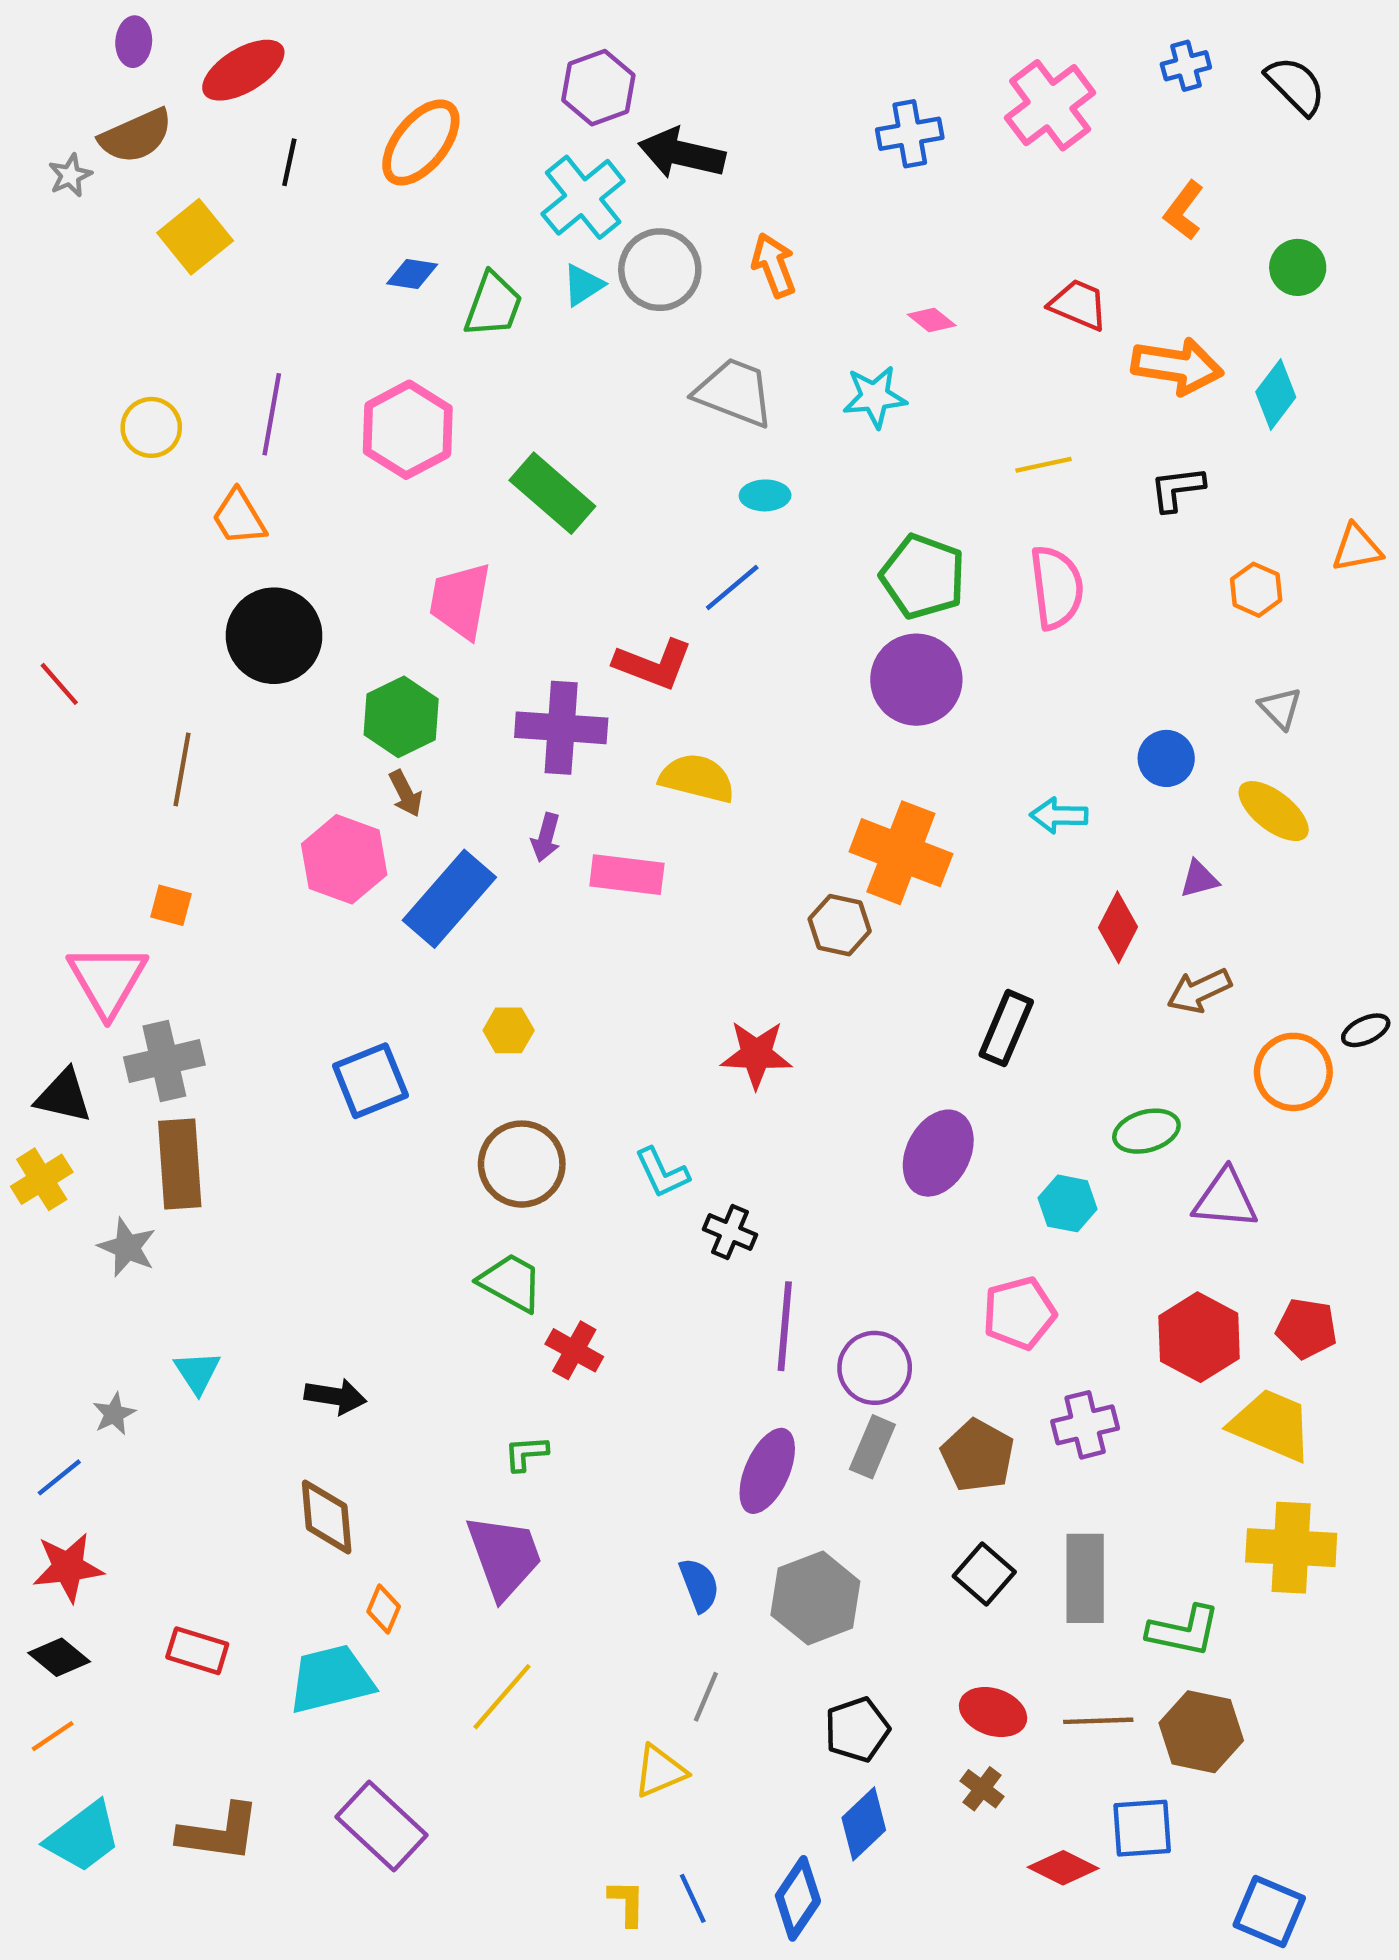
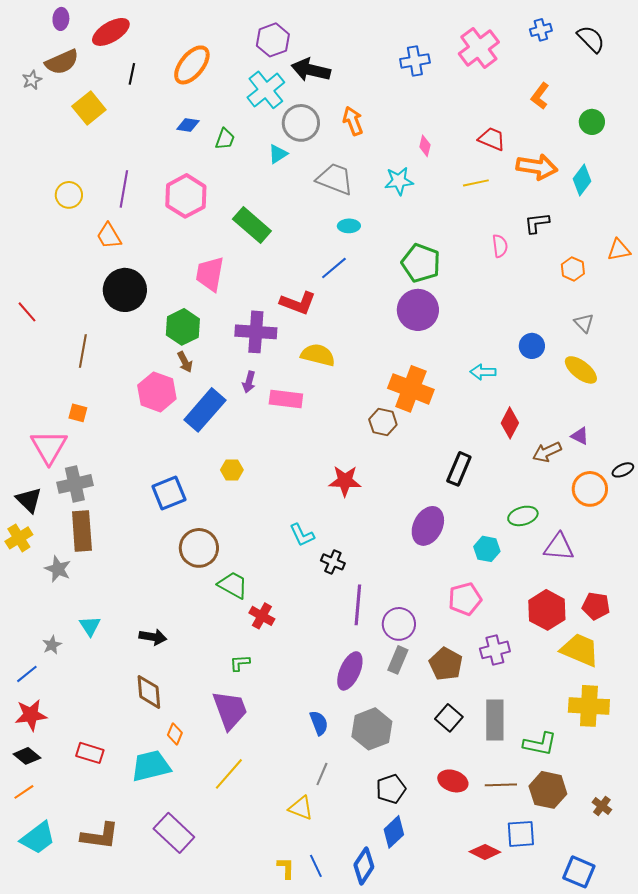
cyan triangle: (583, 285) -> (278, 154), moved
green trapezoid: (493, 305) -> (225, 139), size x0.7
pink diamond: (932, 320) -> (425, 146), turned 65
yellow line: (1043, 465) -> (476, 183), moved
pink semicircle: (1057, 587) -> (500, 246), moved, size x0.6
purple triangle: (1199, 879) -> (580, 436), moved, turned 42
black triangle: (64, 1096) -> (29, 500), turned 32
brown circle: (522, 1164) -> (199, 548), moved
yellow triangle: (660, 1771) -> (301, 808), turned 44
brown cross: (982, 1789) -> (602, 806), moved

